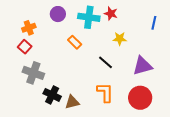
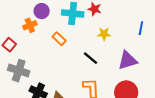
blue line: (154, 23) -> (141, 28), moved
orange cross: (29, 28) -> (30, 25), moved

